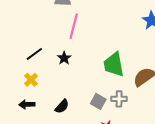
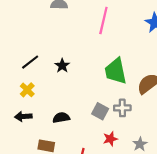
pink line: (74, 26) -> (103, 21), moved
black semicircle: (62, 106) -> (61, 118), turned -140

